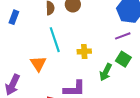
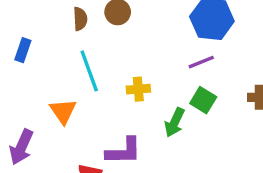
blue rectangle: (14, 17) -> (23, 50), moved

